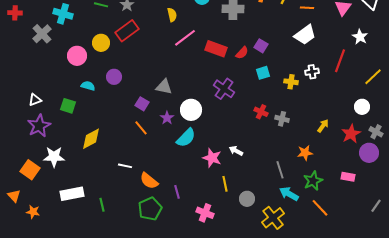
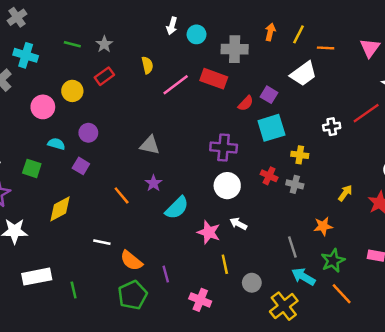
yellow semicircle: (172, 15) -> (147, 65), moved
red rectangle: (127, 31) -> (104, 76), size x0.7
white trapezoid: (305, 35) -> (303, 74), moved
red rectangle: (216, 49) -> (214, 79), moved
red line: (340, 61) -> (366, 113), turned 35
cyan square: (263, 73) -> (271, 128), size x1.6
yellow cross: (291, 82) -> (300, 155), moved
purple cross: (224, 89) -> (224, 148), turned -30
purple square: (142, 104) -> (81, 166), moved
white circle: (191, 110) -> (227, 186), moved

